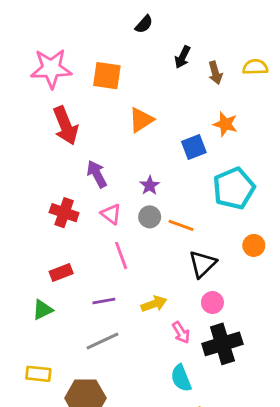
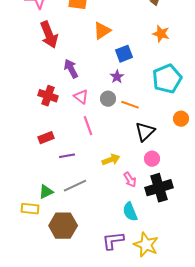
blue square: (194, 147) -> (124, 54), moved
purple star: (150, 185) -> (117, 77), moved
purple line: (104, 301) -> (67, 156), moved
green triangle: (43, 310) -> (46, 192), moved

